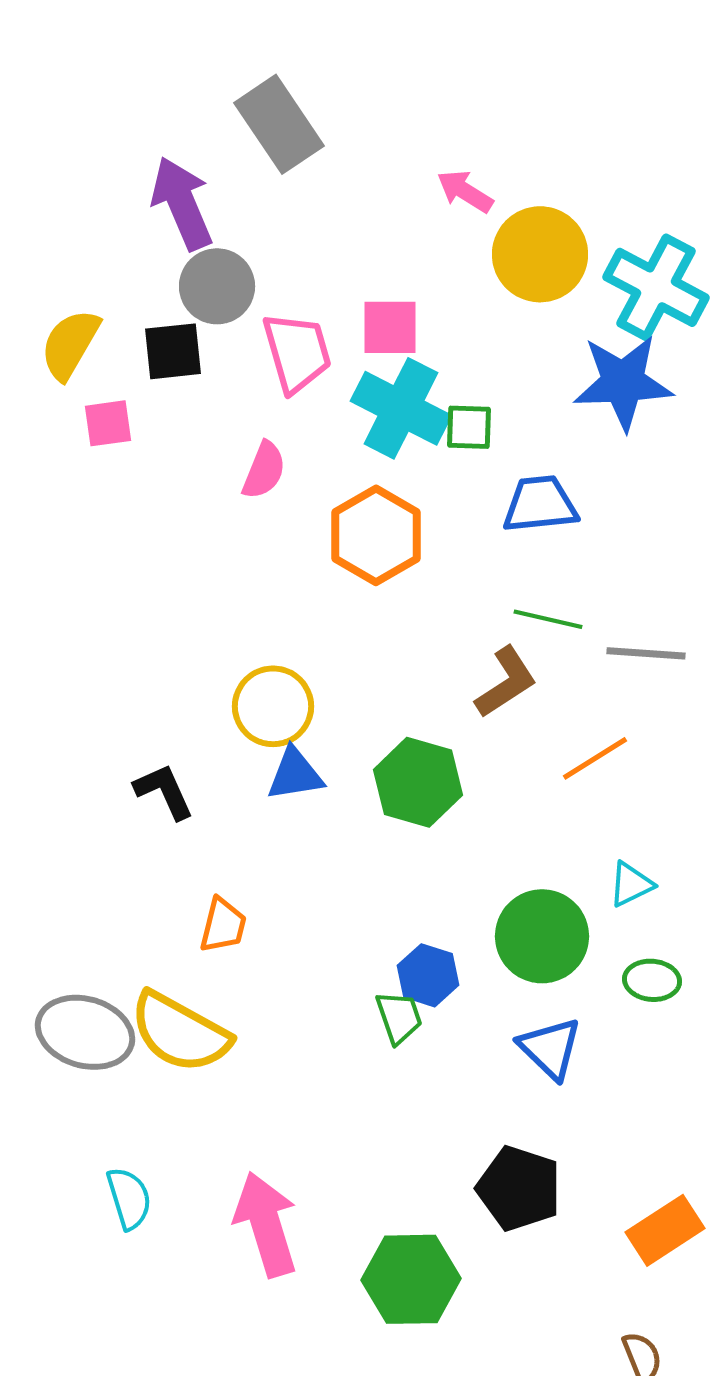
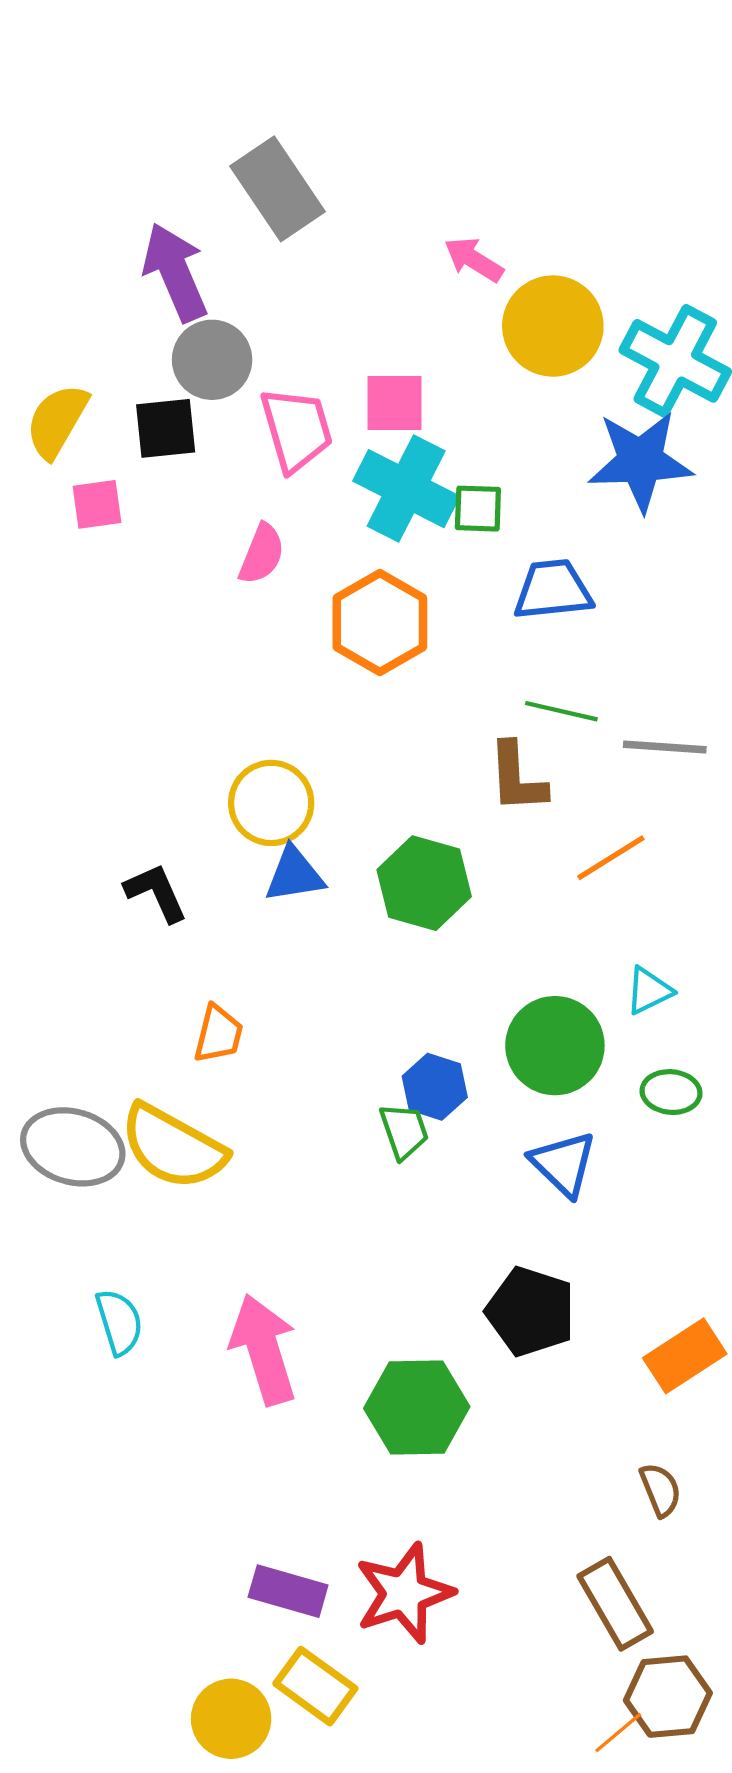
brown L-shape: (506, 682) -> (517, 778), turned 120

